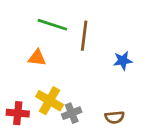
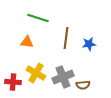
brown line: (84, 36) -> (66, 38), moved
gray cross: (72, 113) -> (63, 77), moved, size x1.5

